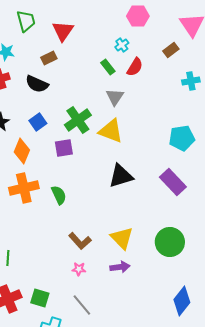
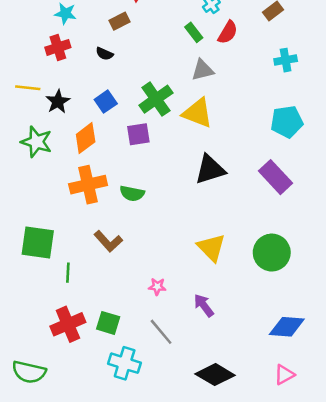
cyan cross: (191, 81) -> (286, 60), moved
black semicircle: (37, 84) -> (104, 54), size x0.6
gray triangle: (115, 97) -> (203, 70), turned 42
orange diamond: (22, 151) -> (86, 138), turned 30
green semicircle: (59, 195) -> (132, 193), turned 126
brown L-shape: (80, 241) -> (108, 241), moved
purple arrow: (120, 267) -> (204, 305), moved, turned -120
blue diamond: (182, 301) -> (287, 327), turned 56

